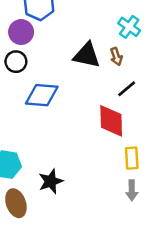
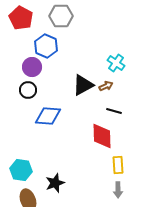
black triangle: (87, 55) -> (83, 85), turned -40
brown arrow: (116, 56) -> (106, 86), turned -96
black line: (127, 89) -> (114, 111), turned 56

